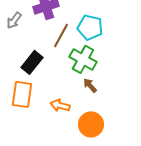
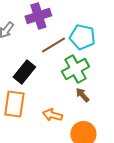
brown line: (61, 35) -> (53, 45), turned 30
green cross: (83, 59) -> (75, 69), turned 32

